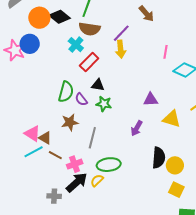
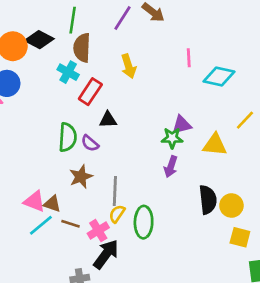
brown semicircle: (90, 29) -> (82, 48), turned 95
purple line: (121, 33) -> (123, 18), moved
green star: (104, 104) -> (172, 138), moved
green ellipse: (109, 165) -> (144, 222), turned -70
yellow semicircle: (97, 180) -> (117, 214), moved

